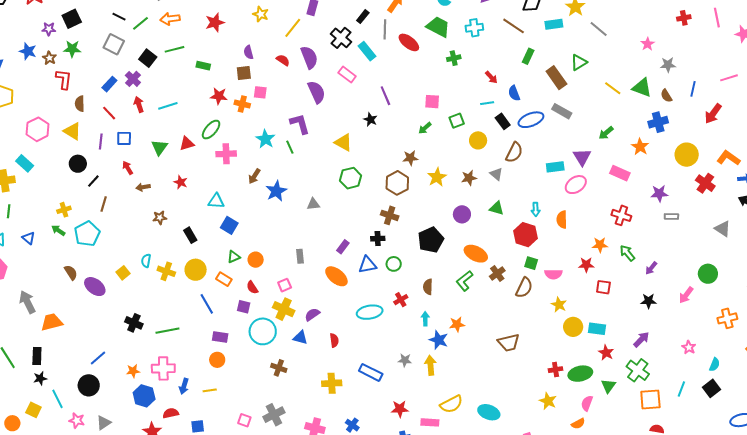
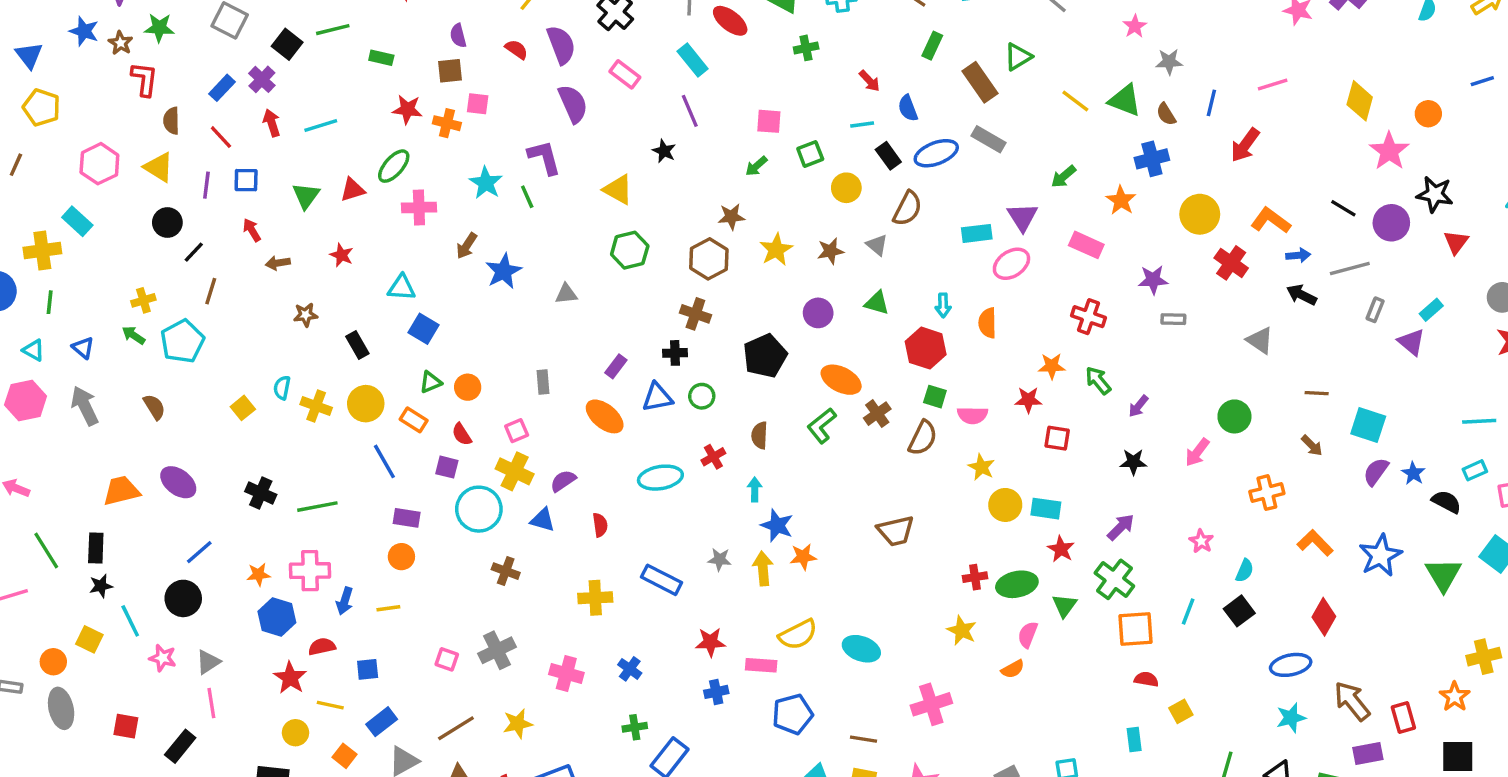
cyan rectangle: (367, 51) -> (693, 60), moved
purple ellipse: (95, 287) -> (178, 482), moved
gray arrow: (27, 302) -> (85, 406), moved
orange star: (457, 324) -> (803, 557), moved

